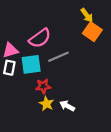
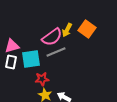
yellow arrow: (87, 15) -> (67, 30), moved, turned 64
pink semicircle: (40, 38) -> (52, 37), moved

